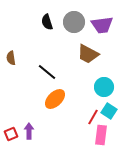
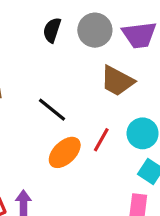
black semicircle: (47, 22) -> (52, 30), turned 35
red line: (93, 117) -> (101, 140), moved

